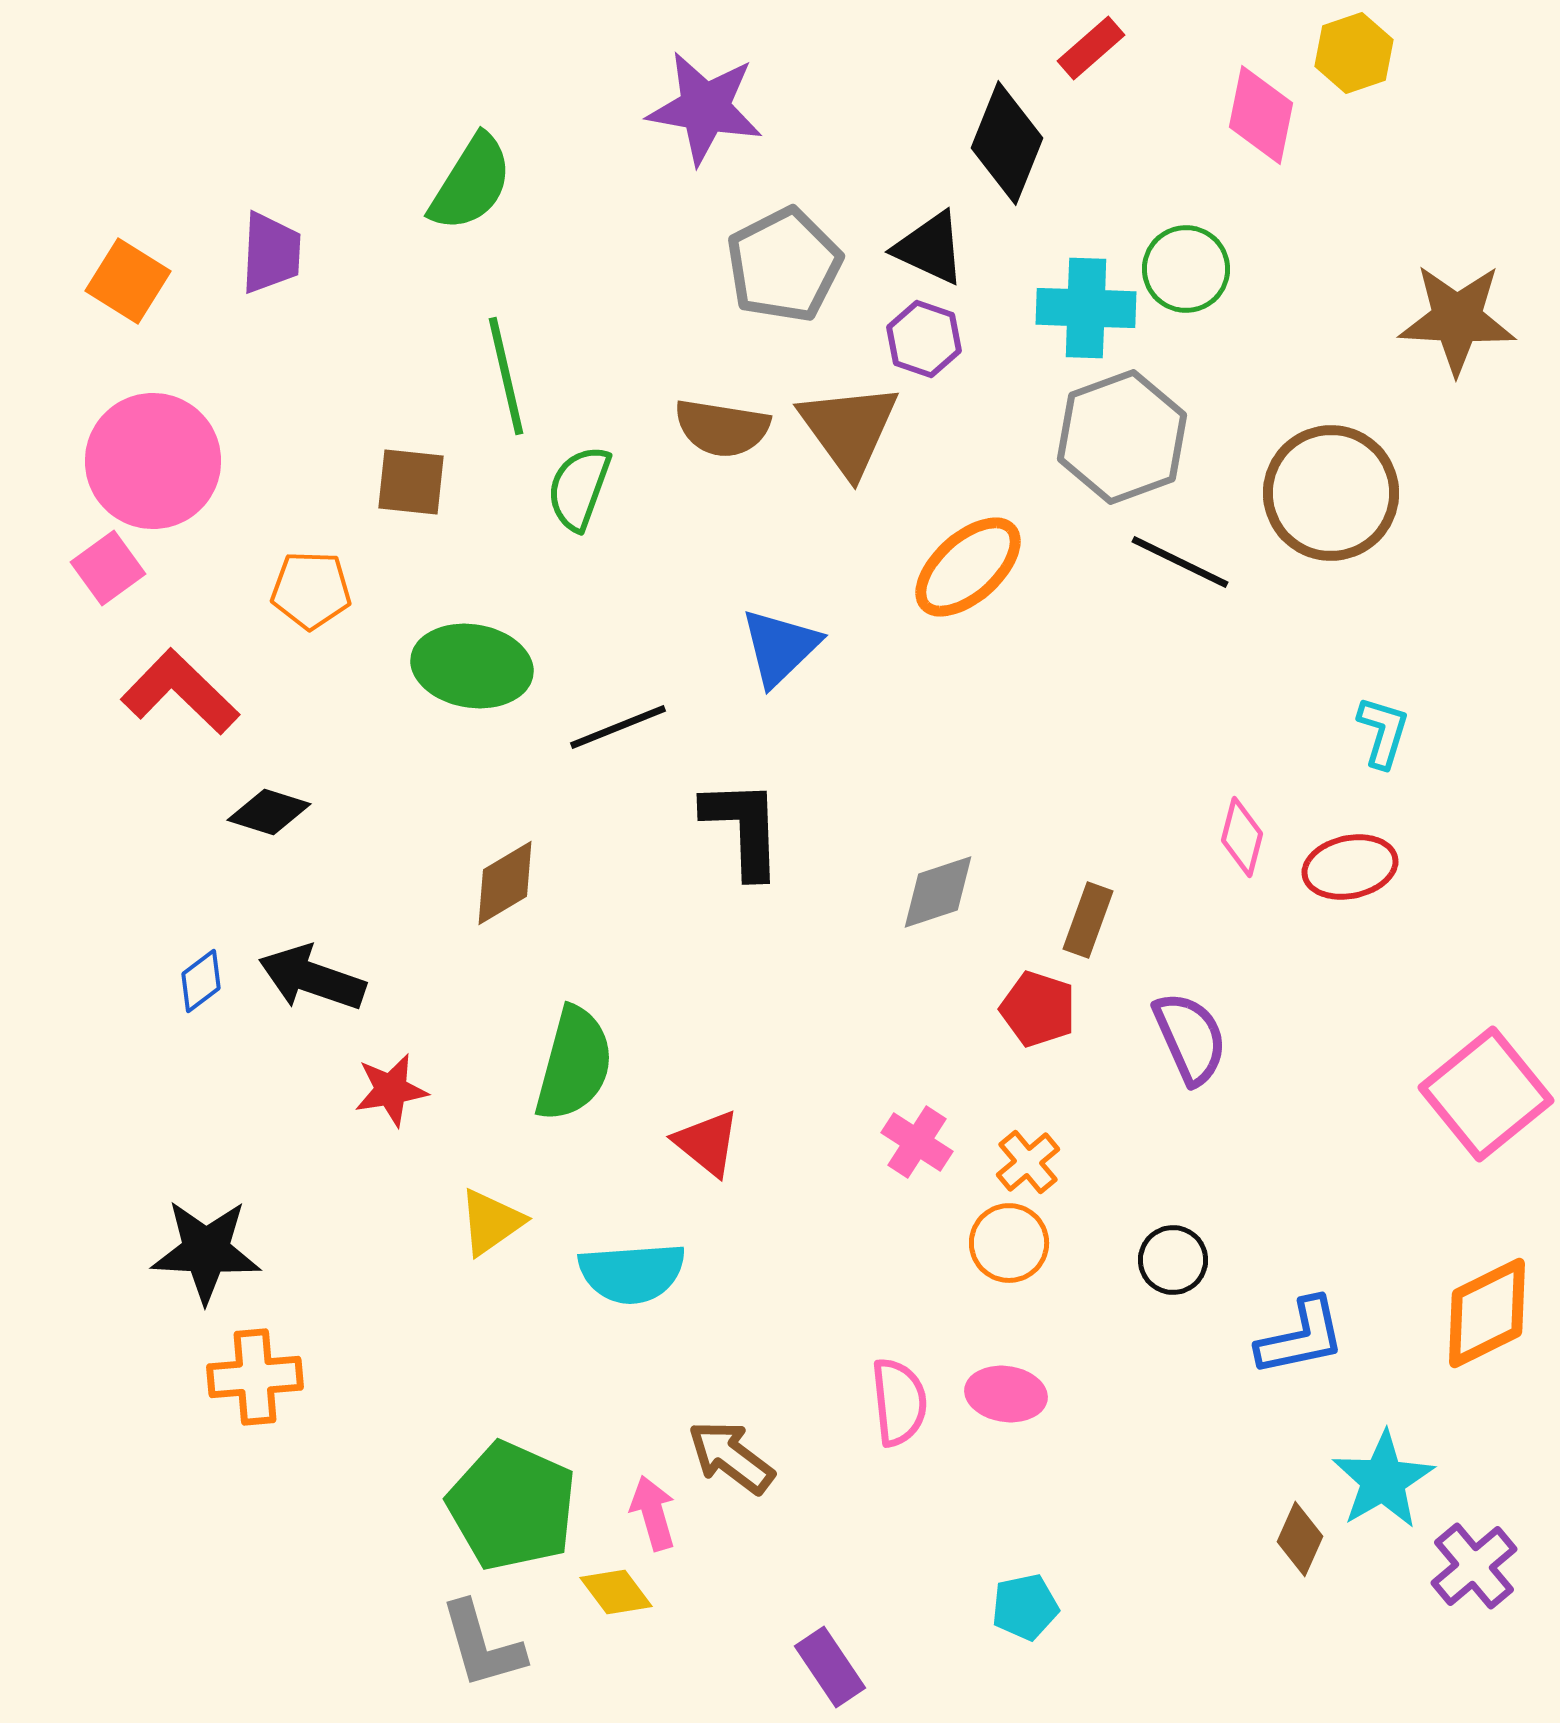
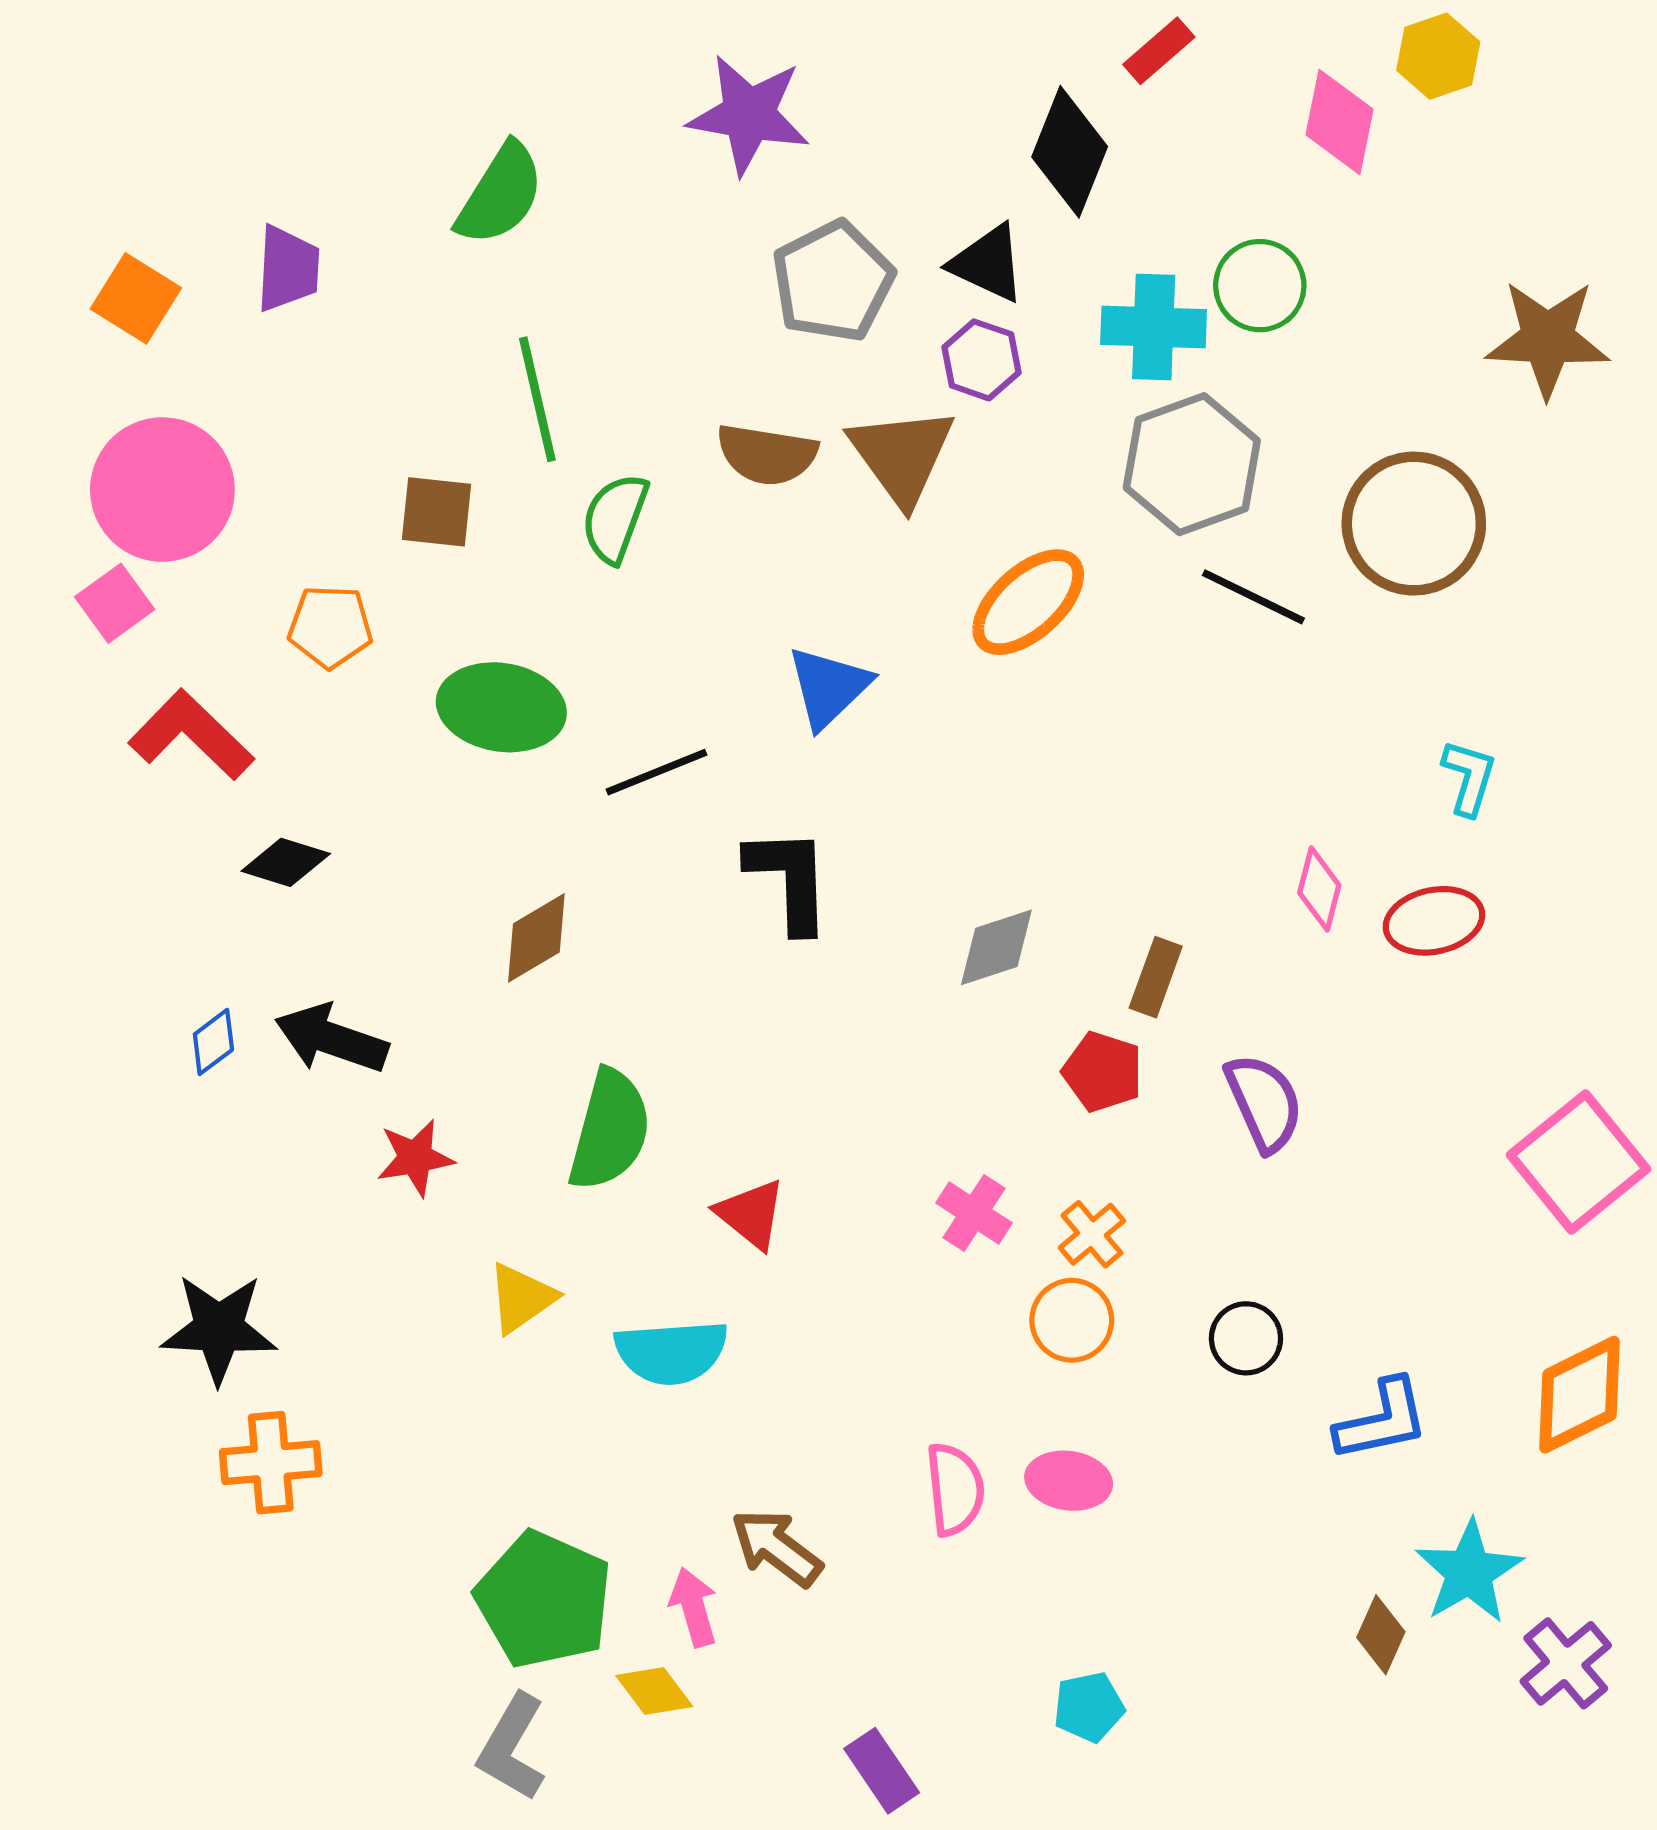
gray L-shape: (482, 1645) -> (512, 1747), turned 46

